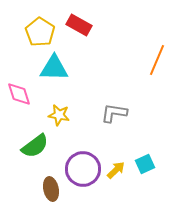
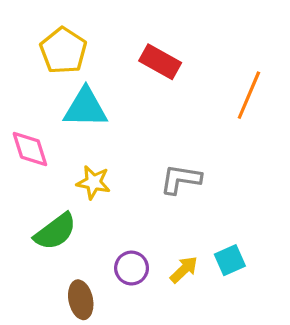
red rectangle: (79, 25) -> (160, 62), moved
purple circle: (83, 169) -> (132, 268), size x0.6

